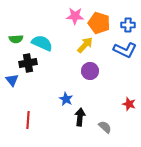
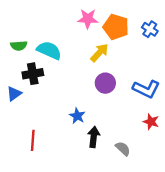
blue cross: (128, 25) -> (150, 29), turned 32
blue L-shape: (125, 50) -> (146, 89), moved
blue triangle: (12, 80) -> (14, 94), turned 32

